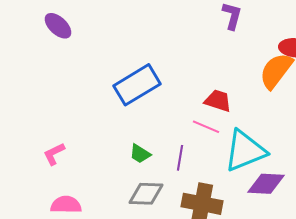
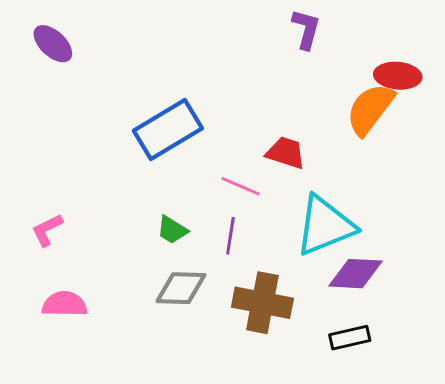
pink line: (206, 127) -> (241, 186), moved

